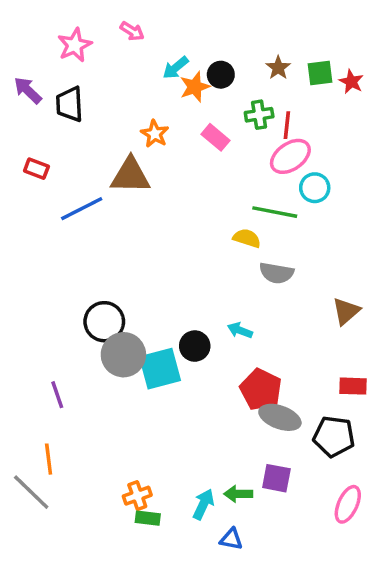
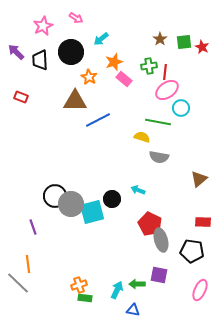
black circle: (221, 75) -> (71, 52), moved, size x1.6
orange star: (195, 87) -> (114, 62), moved
blue line: (82, 209) -> (98, 120), moved
black circle: (104, 322) -> (55, 196), moved
gray ellipse: (280, 417) -> (161, 240), turned 55

